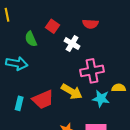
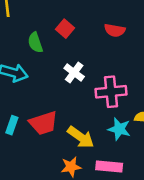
white cross: (72, 44) -> (74, 72), moved
yellow arrow: (72, 92) -> (81, 137), moved

